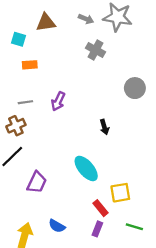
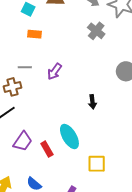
red rectangle: (101, 208) -> (47, 149), moved

